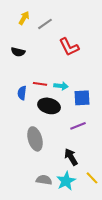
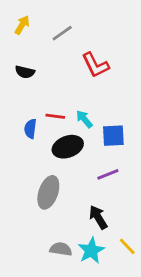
yellow arrow: (24, 18) -> (22, 25), moved
cyan arrow: (61, 86) -> (84, 119), turned -136
black ellipse: (49, 106) -> (68, 147), turned -35
gray ellipse: (35, 139) -> (48, 192), turned 35

